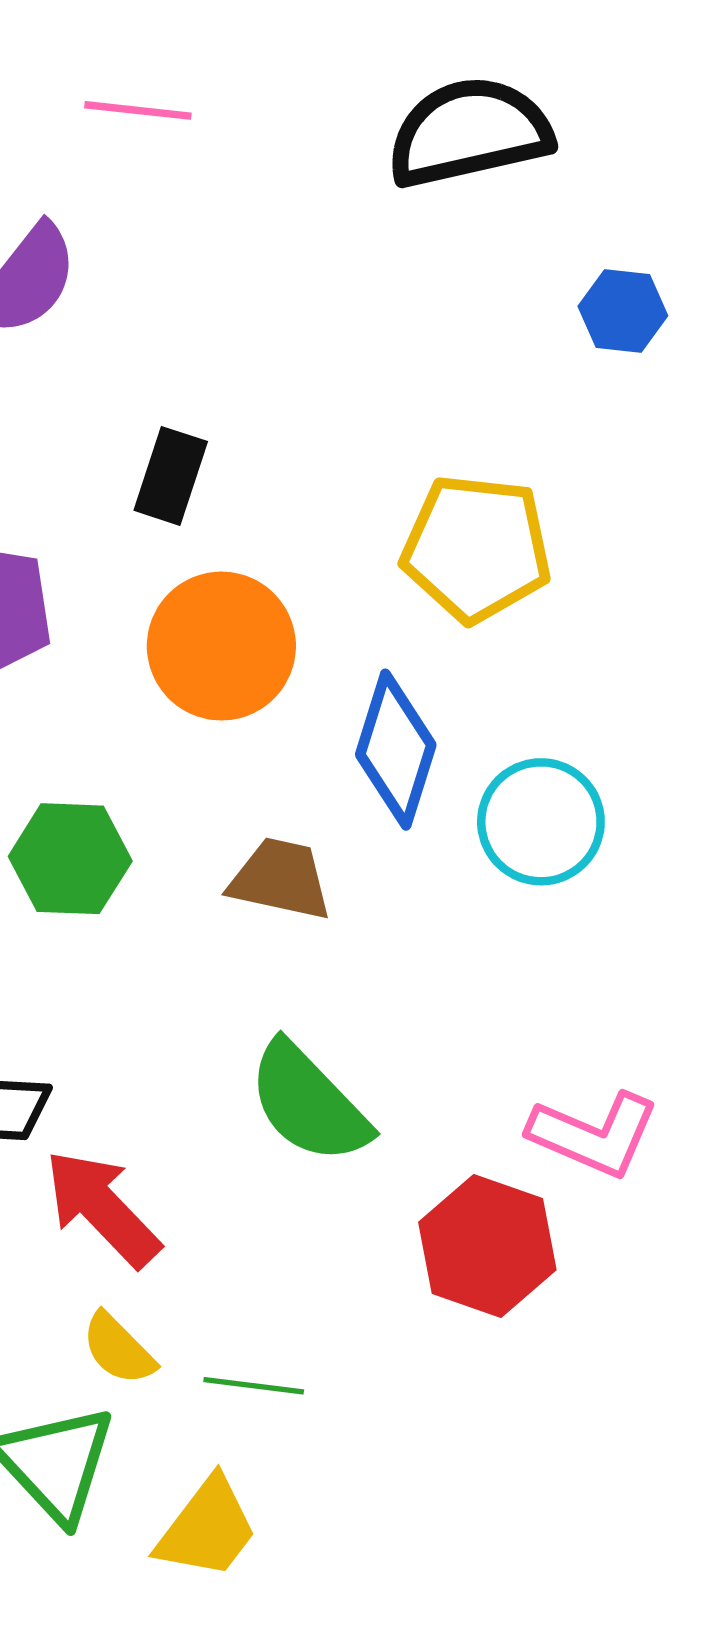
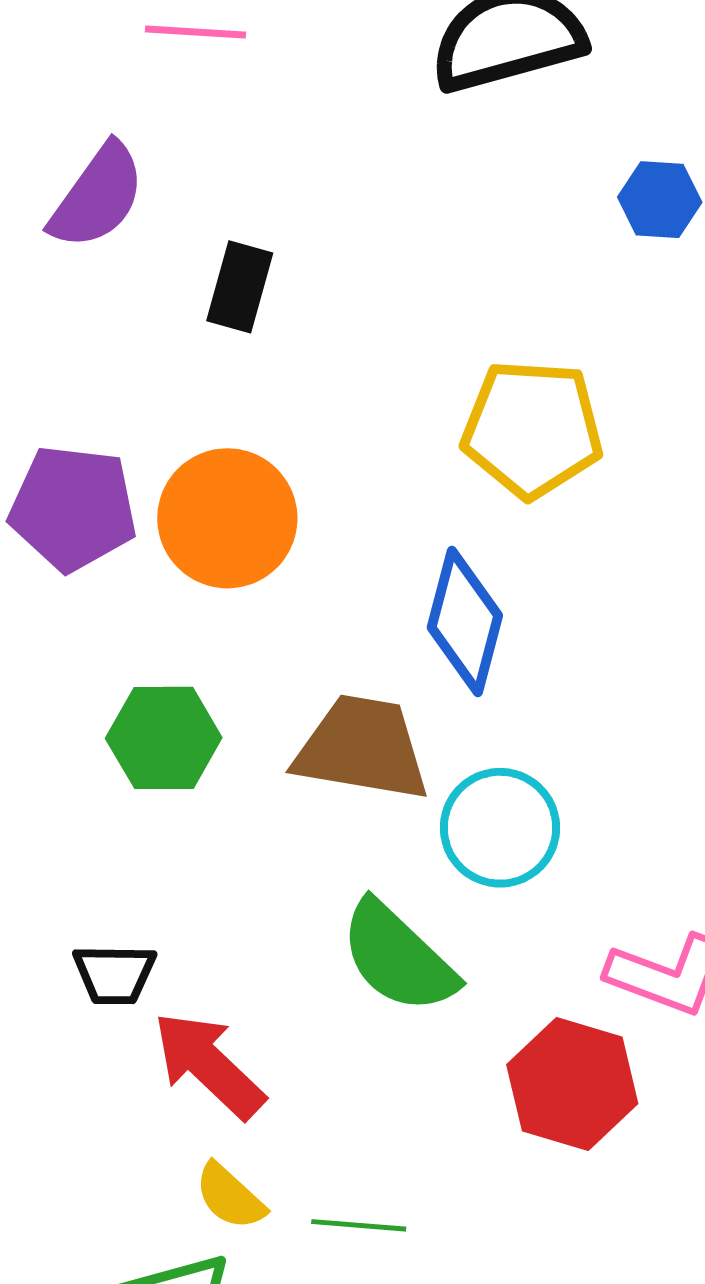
black rectangle: (171, 476) -> (240, 287), moved
orange circle: (221, 646) -> (227, 518), moved
cyan circle: (541, 822) -> (500, 828), moved
brown trapezoid: (280, 879) -> (362, 748), size x1.4

